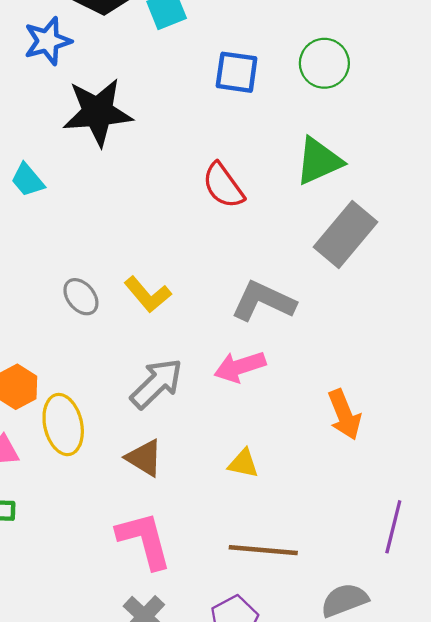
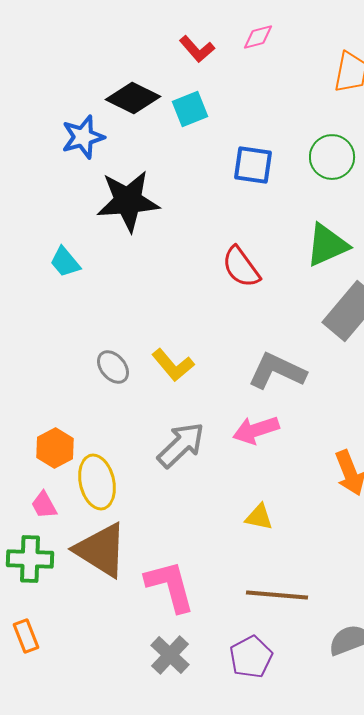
brown triangle: (144, 458) -> (101, 550), moved, size x1.6

